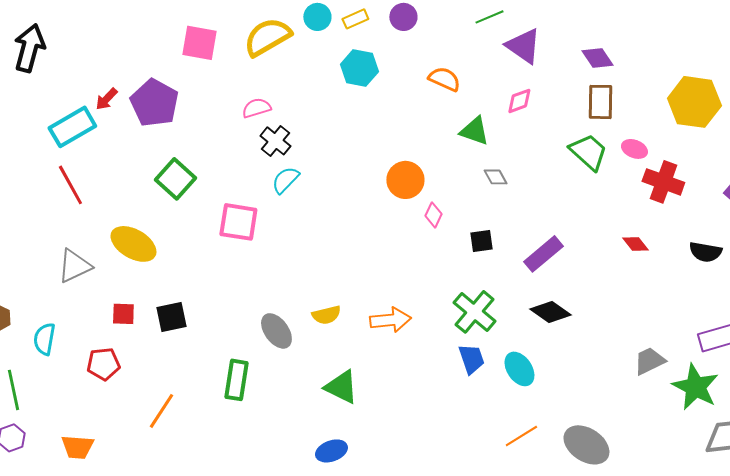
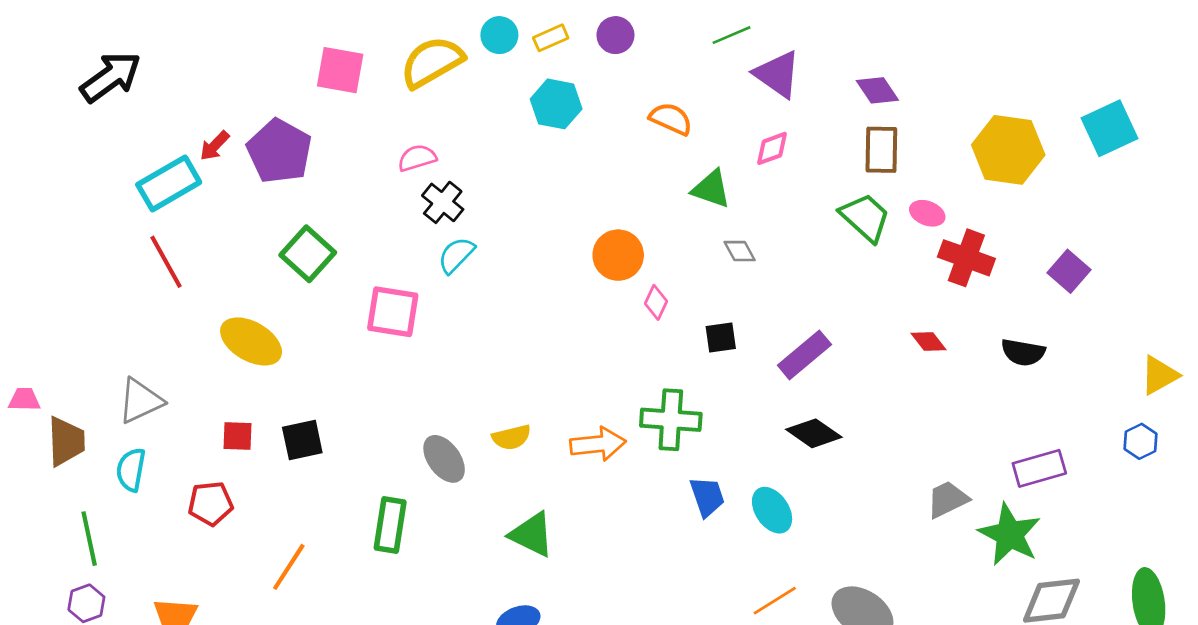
black arrow: (29, 48) -> (111, 77), turned 39
gray triangle: (74, 266) -> (140, 401), moved
green cross: (474, 312) -> (671, 420), moved, turned -36

